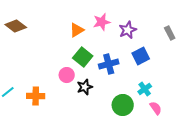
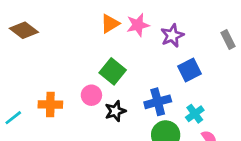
orange triangle: (77, 30) -> (110, 24), moved
blue cross: (109, 64) -> (158, 102), moved
orange cross: (36, 96) -> (50, 104), moved

